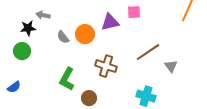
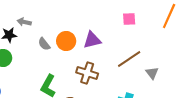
pink square: (134, 12) -> (129, 19), moved
purple triangle: (110, 22) -> (92, 40), moved

